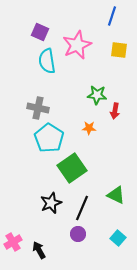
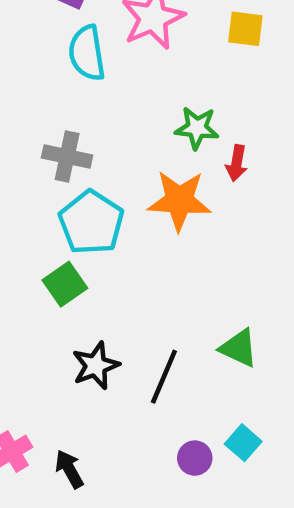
orange star: (89, 128) -> (179, 201), size x2.0
green square: (72, 168) -> (65, 284), moved, size x0.7
purple circle: (78, 234) -> (195, 458), moved

